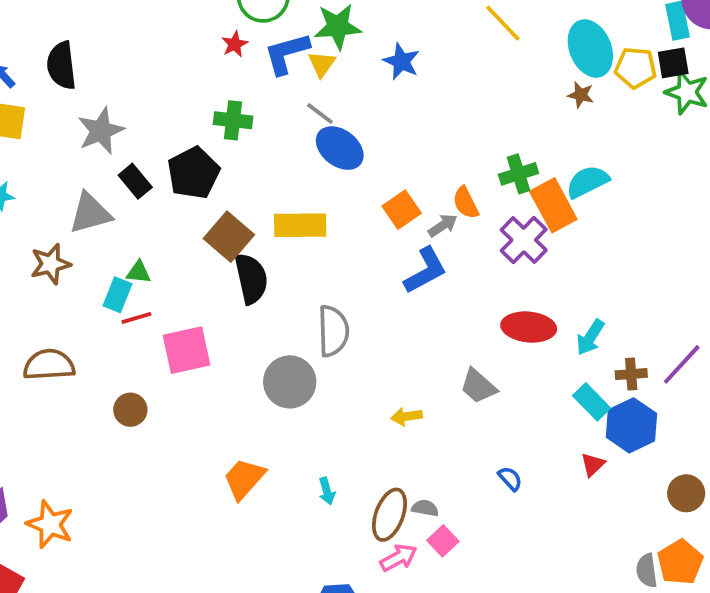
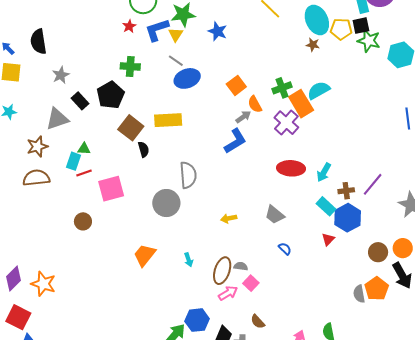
gray star: (101, 131) -> (61, 75), size x0.7
blue ellipse: (340, 148) -> (187, 78), turned -55
orange square: (402, 210) -> (236, 85), moved
black semicircle: (251, 279) -> (144, 149), size x0.6
brown semicircle: (49, 365) -> (36, 178), moved
gray trapezoid: (478, 386) -> (275, 215), moved

